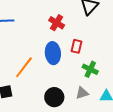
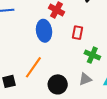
blue ellipse: (53, 53) -> (44, 31), moved
orange line: (24, 67) -> (33, 67), moved

